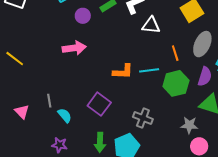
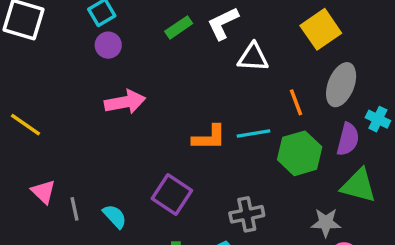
purple circle: (83, 16) -> (108, 45), moved
gray line: (49, 101) -> (75, 209), moved
pink triangle: (22, 112) -> (43, 192), moved
gray cross: (143, 118) -> (247, 214), turned -30

